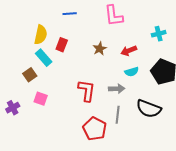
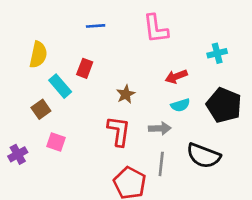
yellow semicircle: (41, 35) -> (38, 55), moved
brown star: (100, 49) -> (126, 94), moved

